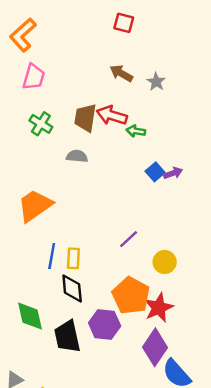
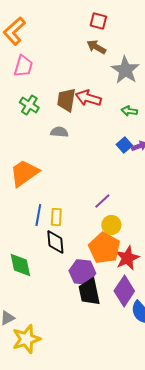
brown arrow: (121, 73) -> (96, 47), moved
gray star: (156, 82) -> (125, 70), size x1.8
green arrow: (136, 131) -> (129, 111), moved
yellow circle: (165, 262) -> (111, 225), moved
black trapezoid: (67, 336) -> (89, 292), moved

